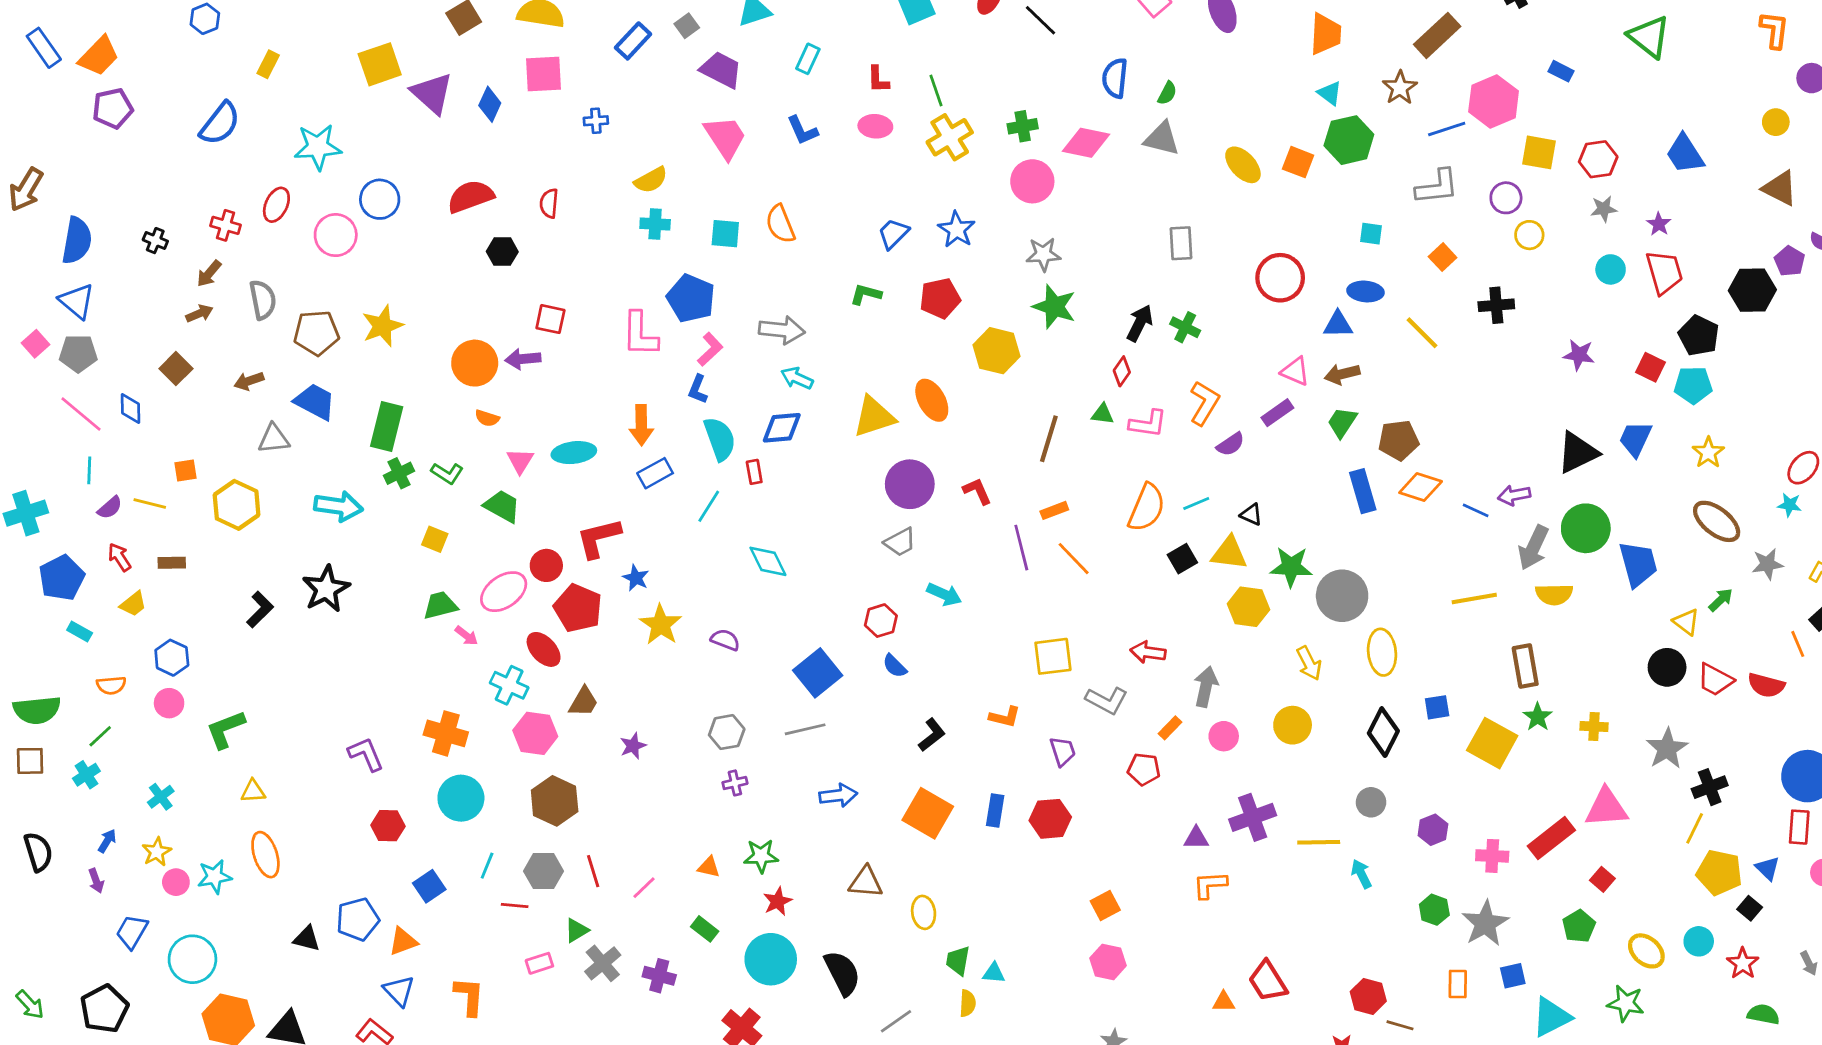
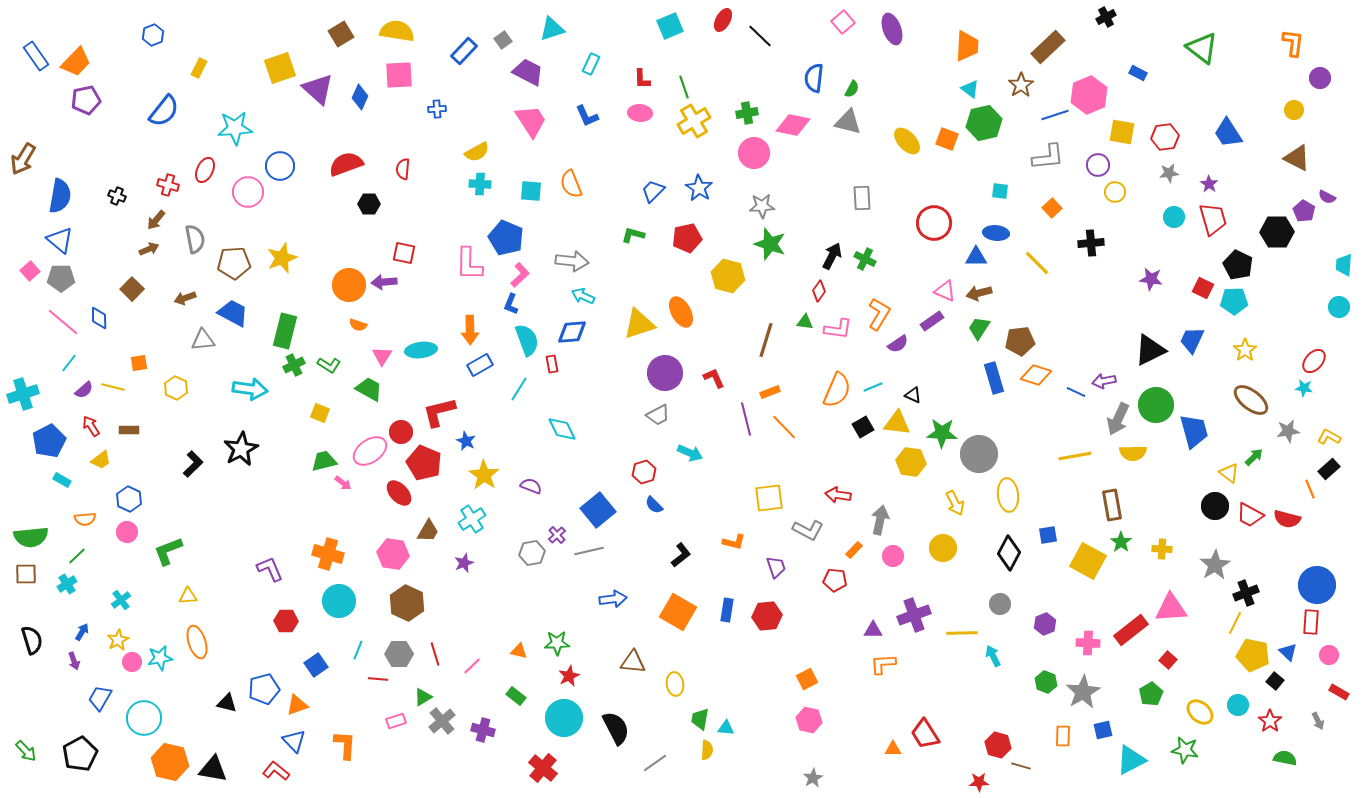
cyan line: (89, 470) -> (69, 363), turned 36
yellow hexagon: (237, 505) -> (176, 388), size x0.7
cyan cross: (509, 685) -> (472, 519), moved, turned 32
purple cross: (735, 783) -> (557, 535), moved, turned -30

